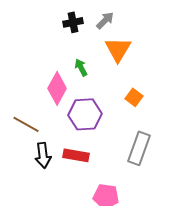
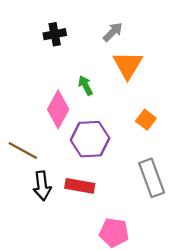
black cross: (73, 22) -> (55, 34), moved
gray rectangle: (139, 148) -> (152, 178), turned -40

